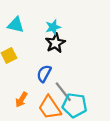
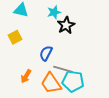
black star: (55, 43) -> (66, 25), moved
gray line: (63, 92) -> (63, 69), turned -36

